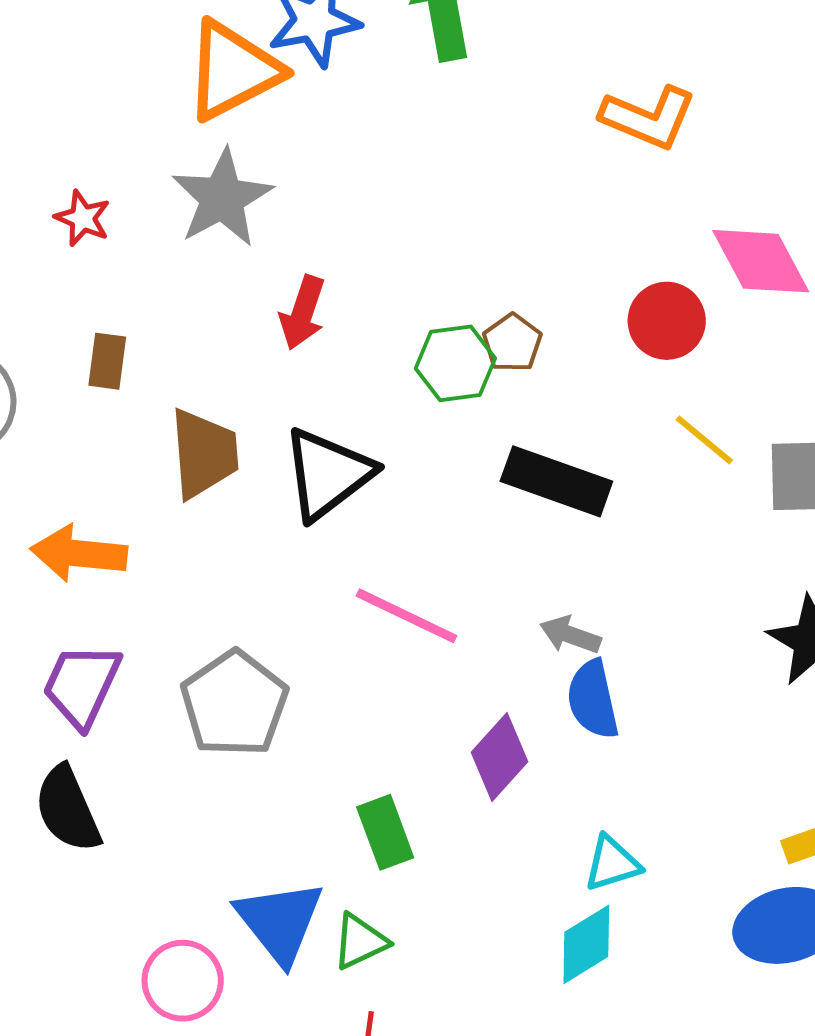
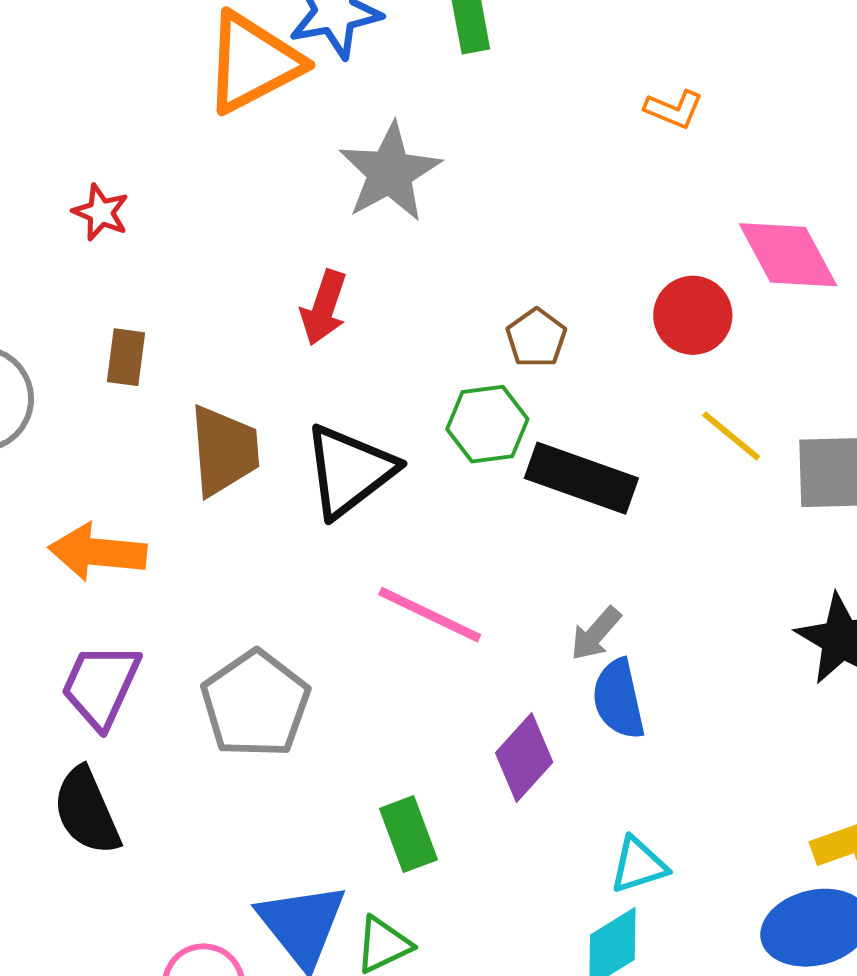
orange L-shape: (648, 117) -> (674, 109), size x0.6
gray star: (222, 198) -> (390, 172), moved
green hexagon: (455, 363) -> (487, 424), moved
gray arrow: (570, 635) -> (596, 634), turned -68

